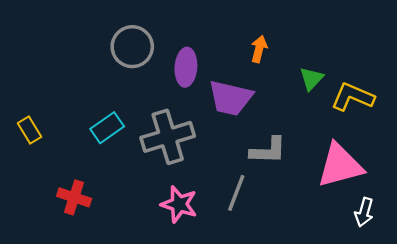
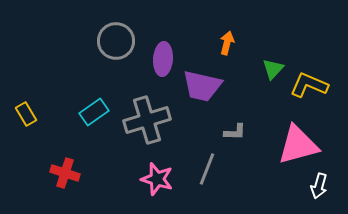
gray L-shape: (268, 151) -> (235, 132), size x0.7

